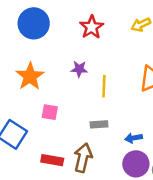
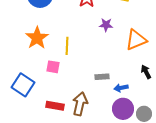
purple star: (79, 69) -> (106, 25), moved
yellow line: (104, 86) -> (67, 46), moved
gray rectangle: (99, 124) -> (102, 77), moved

